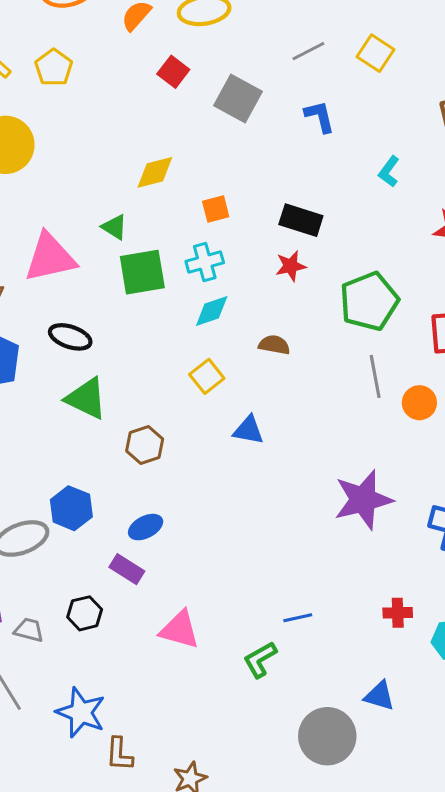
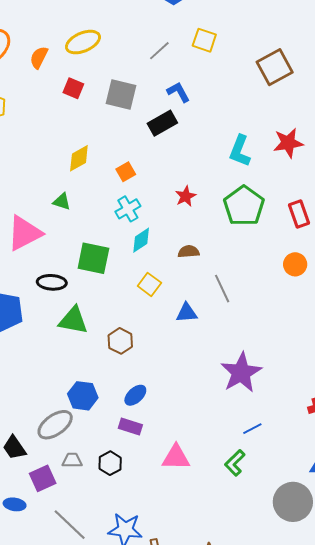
cyan L-shape: (389, 172) -> (240, 151), moved, size x1.5
black rectangle: (301, 220) -> (162, 123), moved, turned -32
green square: (142, 272) -> (93, 258), moved, turned 36
gray line: (375, 376) -> (222, 289), moved
purple star: (363, 500) -> (241, 373), moved
gray trapezoid: (29, 630) -> (72, 460), moved

